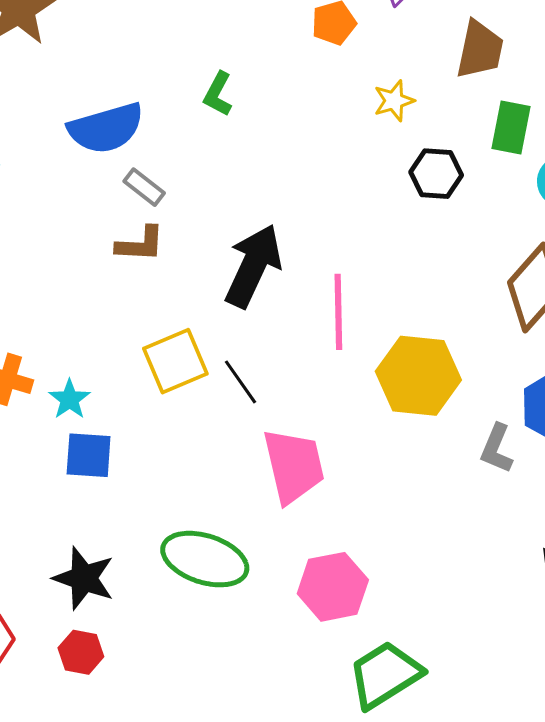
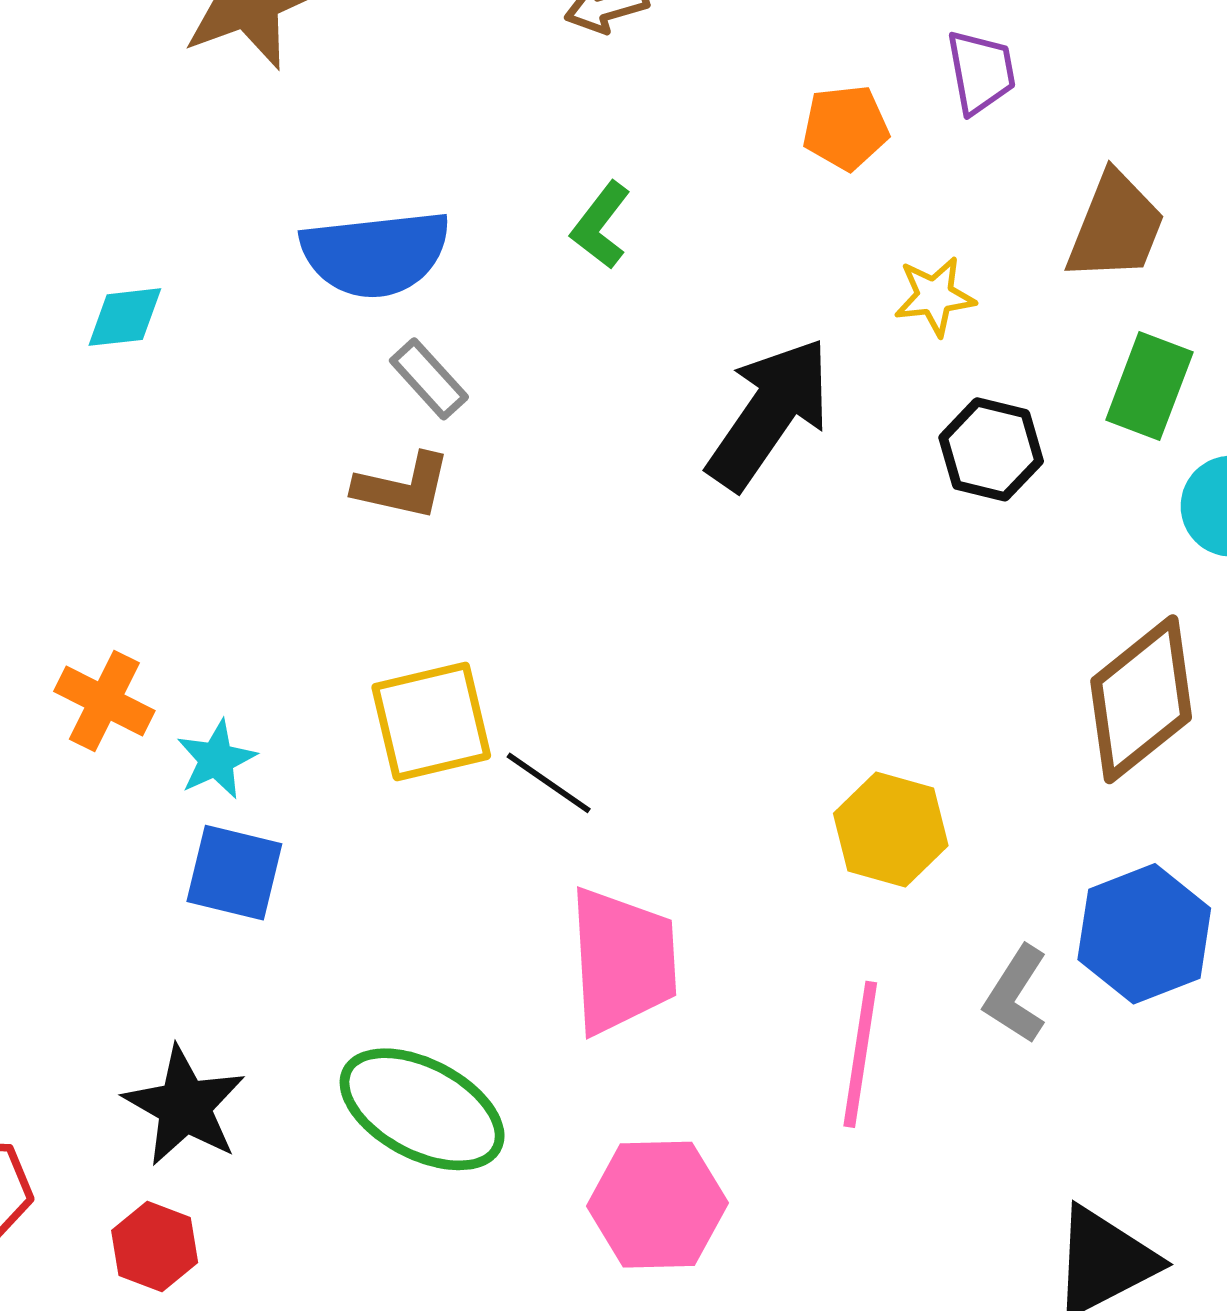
black arrow: (253, 266) -> (769, 413), moved
pink line: (338, 312) -> (860, 1054), moved
yellow hexagon: (418, 376) -> (891, 830), size x0.7
black line: (240, 382) -> (549, 783), turned -30

